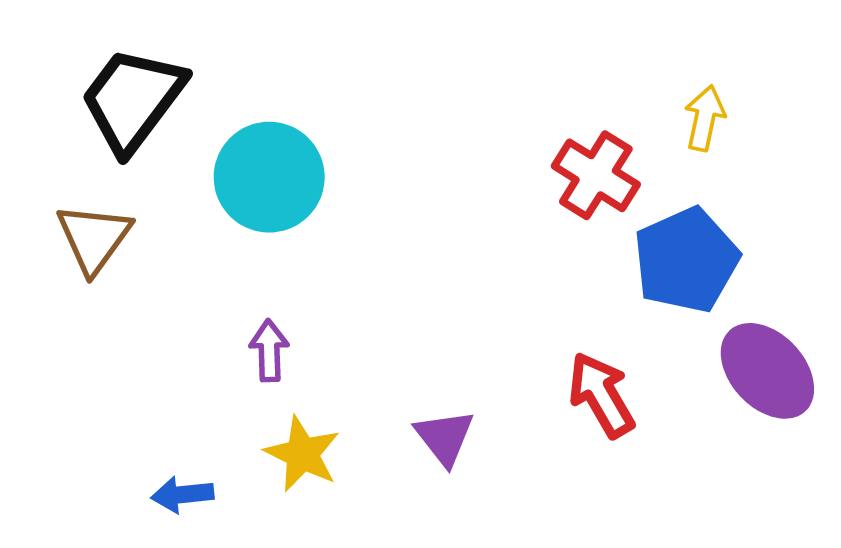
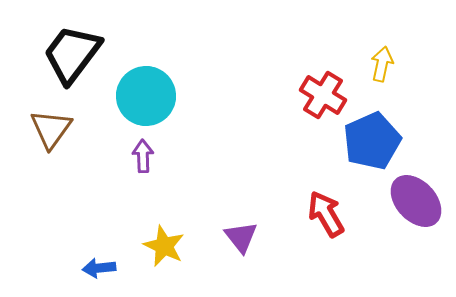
purple arrow: (269, 351) -> (143, 156), moved

